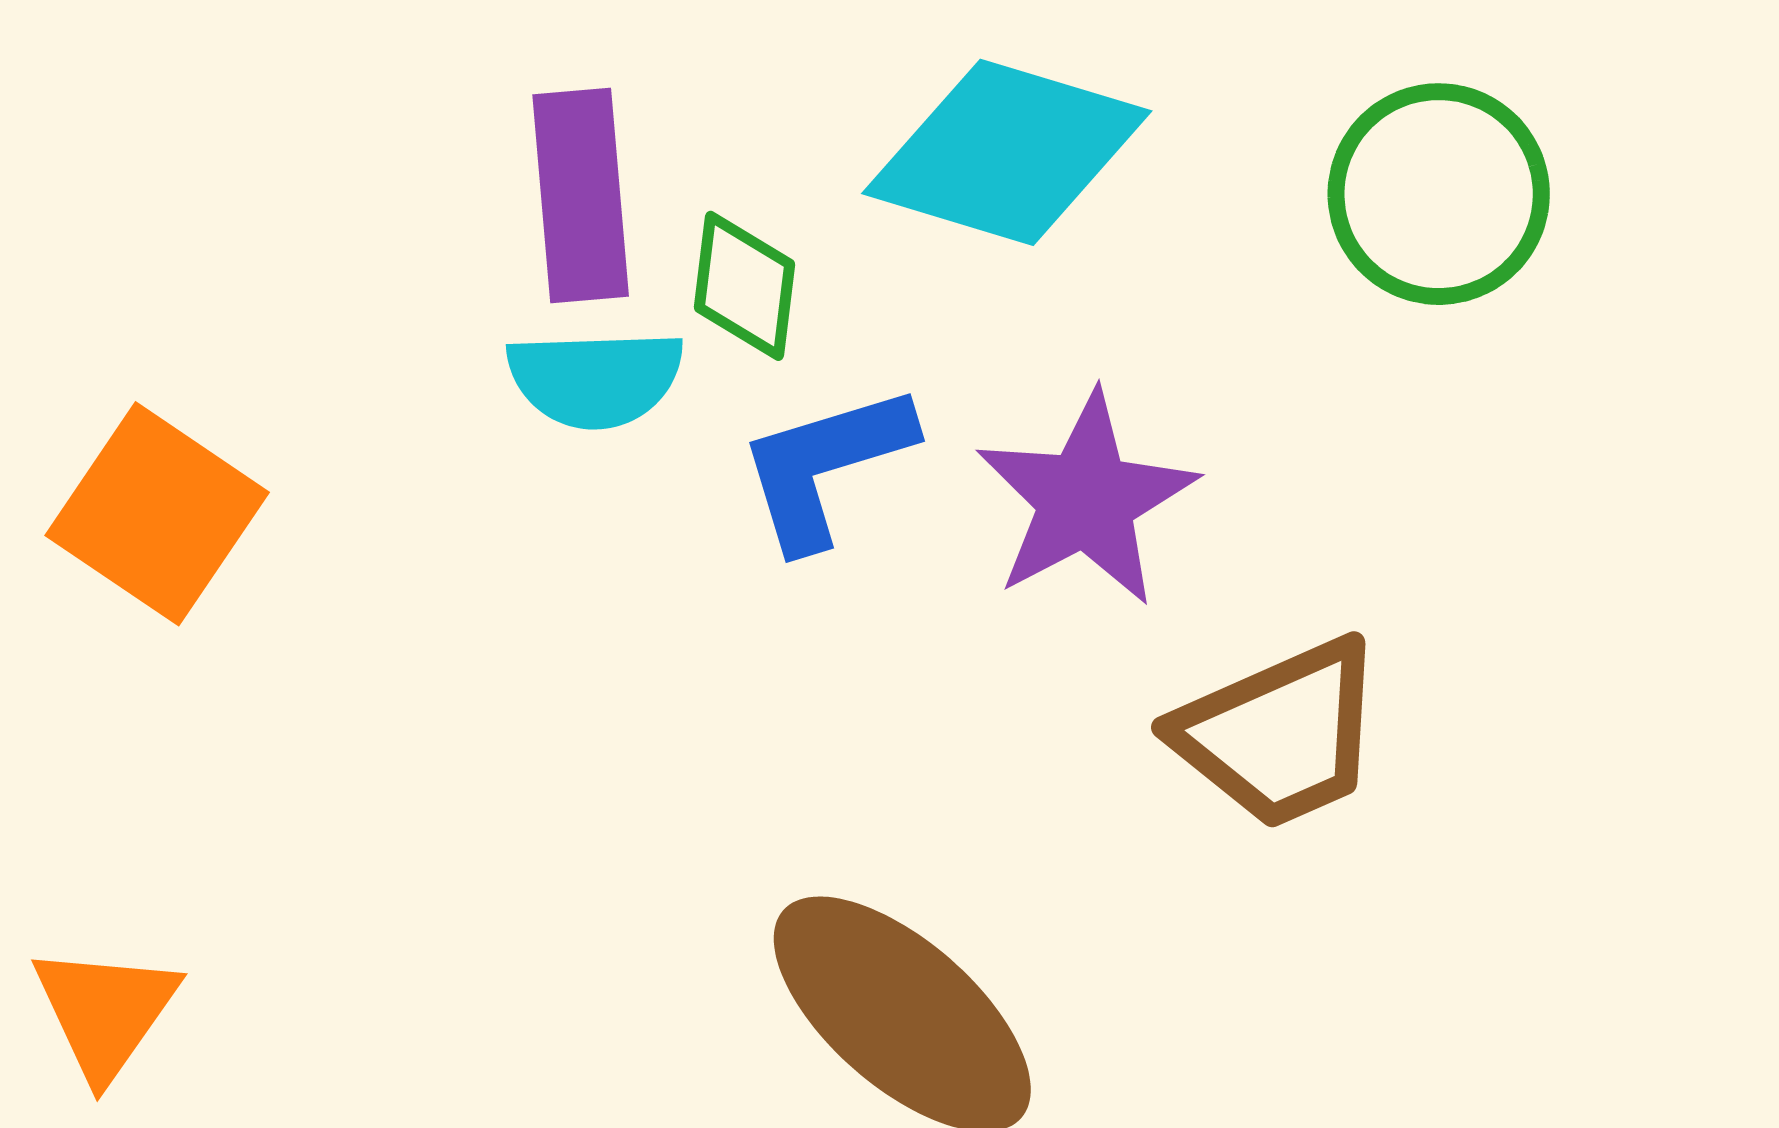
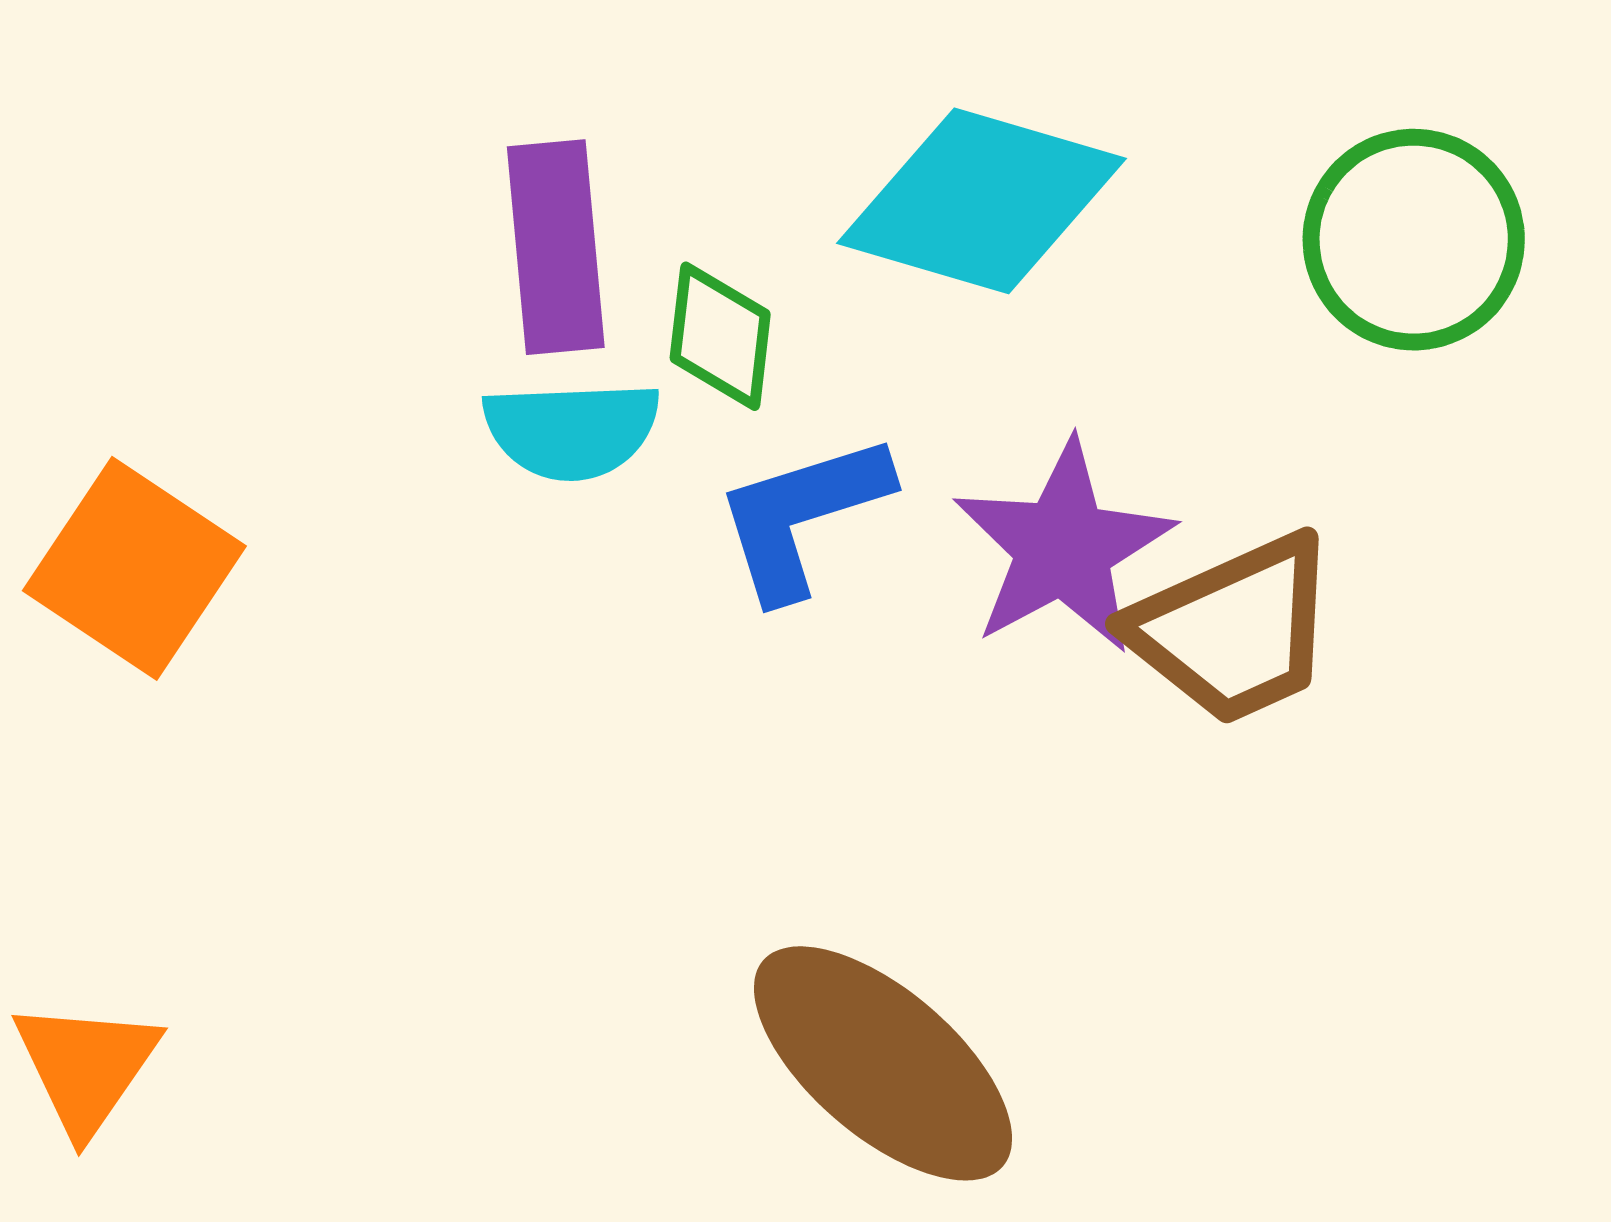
brown trapezoid: (1280, 734) -> (1234, 630), moved

